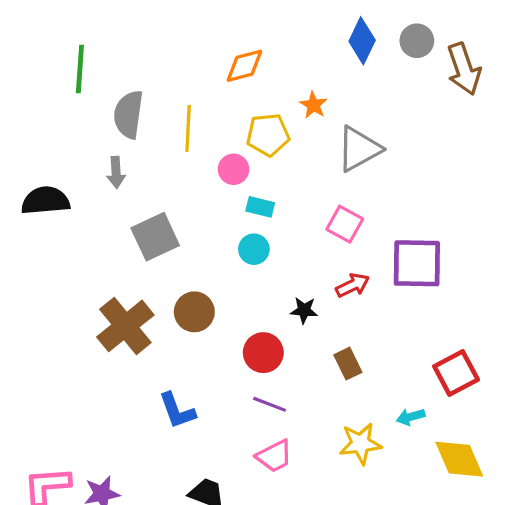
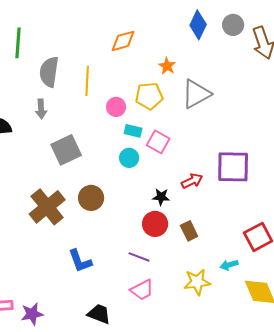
yellow pentagon: (268, 135) -> (149, 96), moved
pink square: (345, 224) -> (158, 142), moved
red circle: (263, 353) -> (155, 224), moved

